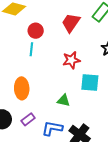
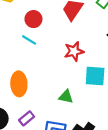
cyan line: (31, 49) -> (29, 40), turned -64

